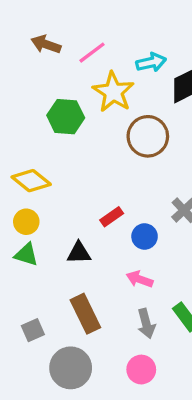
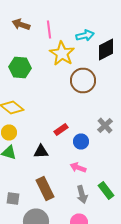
pink line: (92, 53) -> (49, 30), turned -60
green hexagon: (66, 117) -> (20, 68), moved
gray square: (33, 330) -> (13, 198), turned 32

